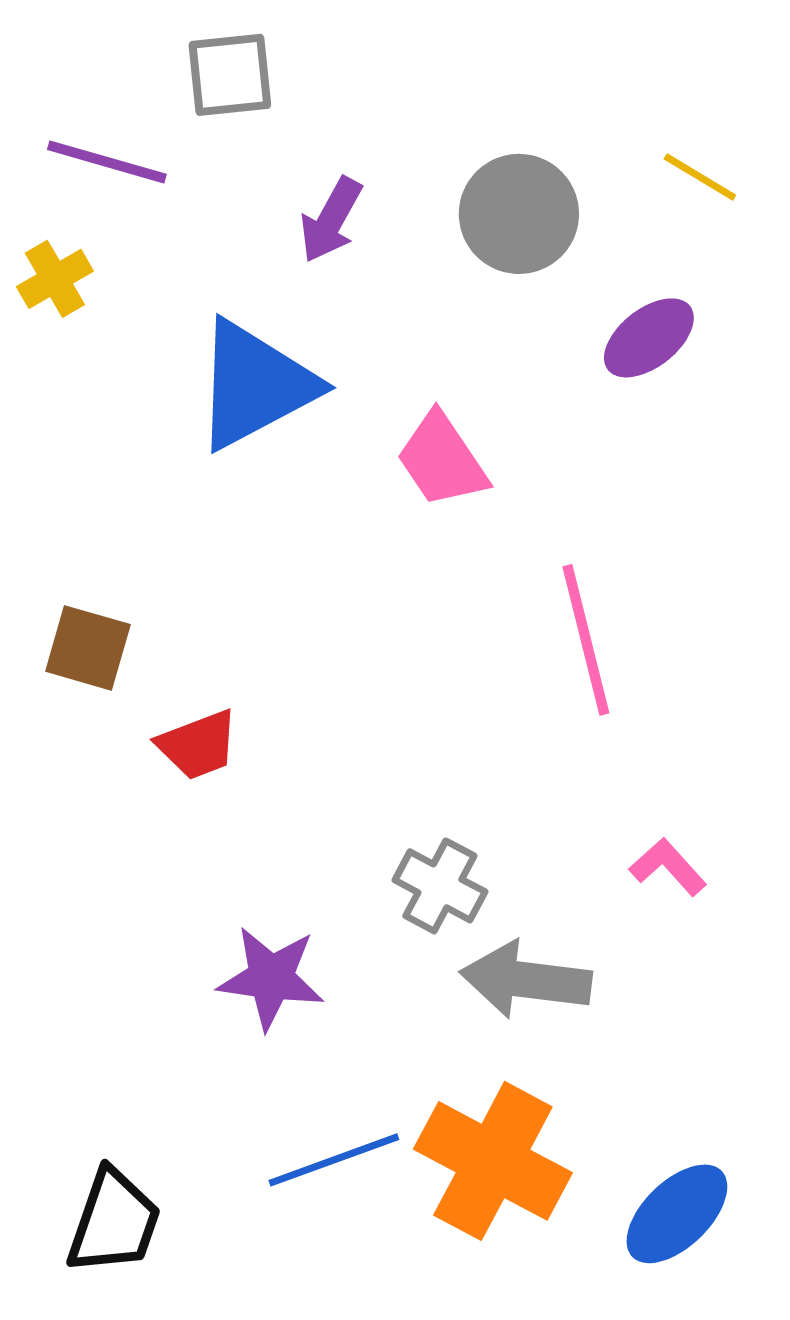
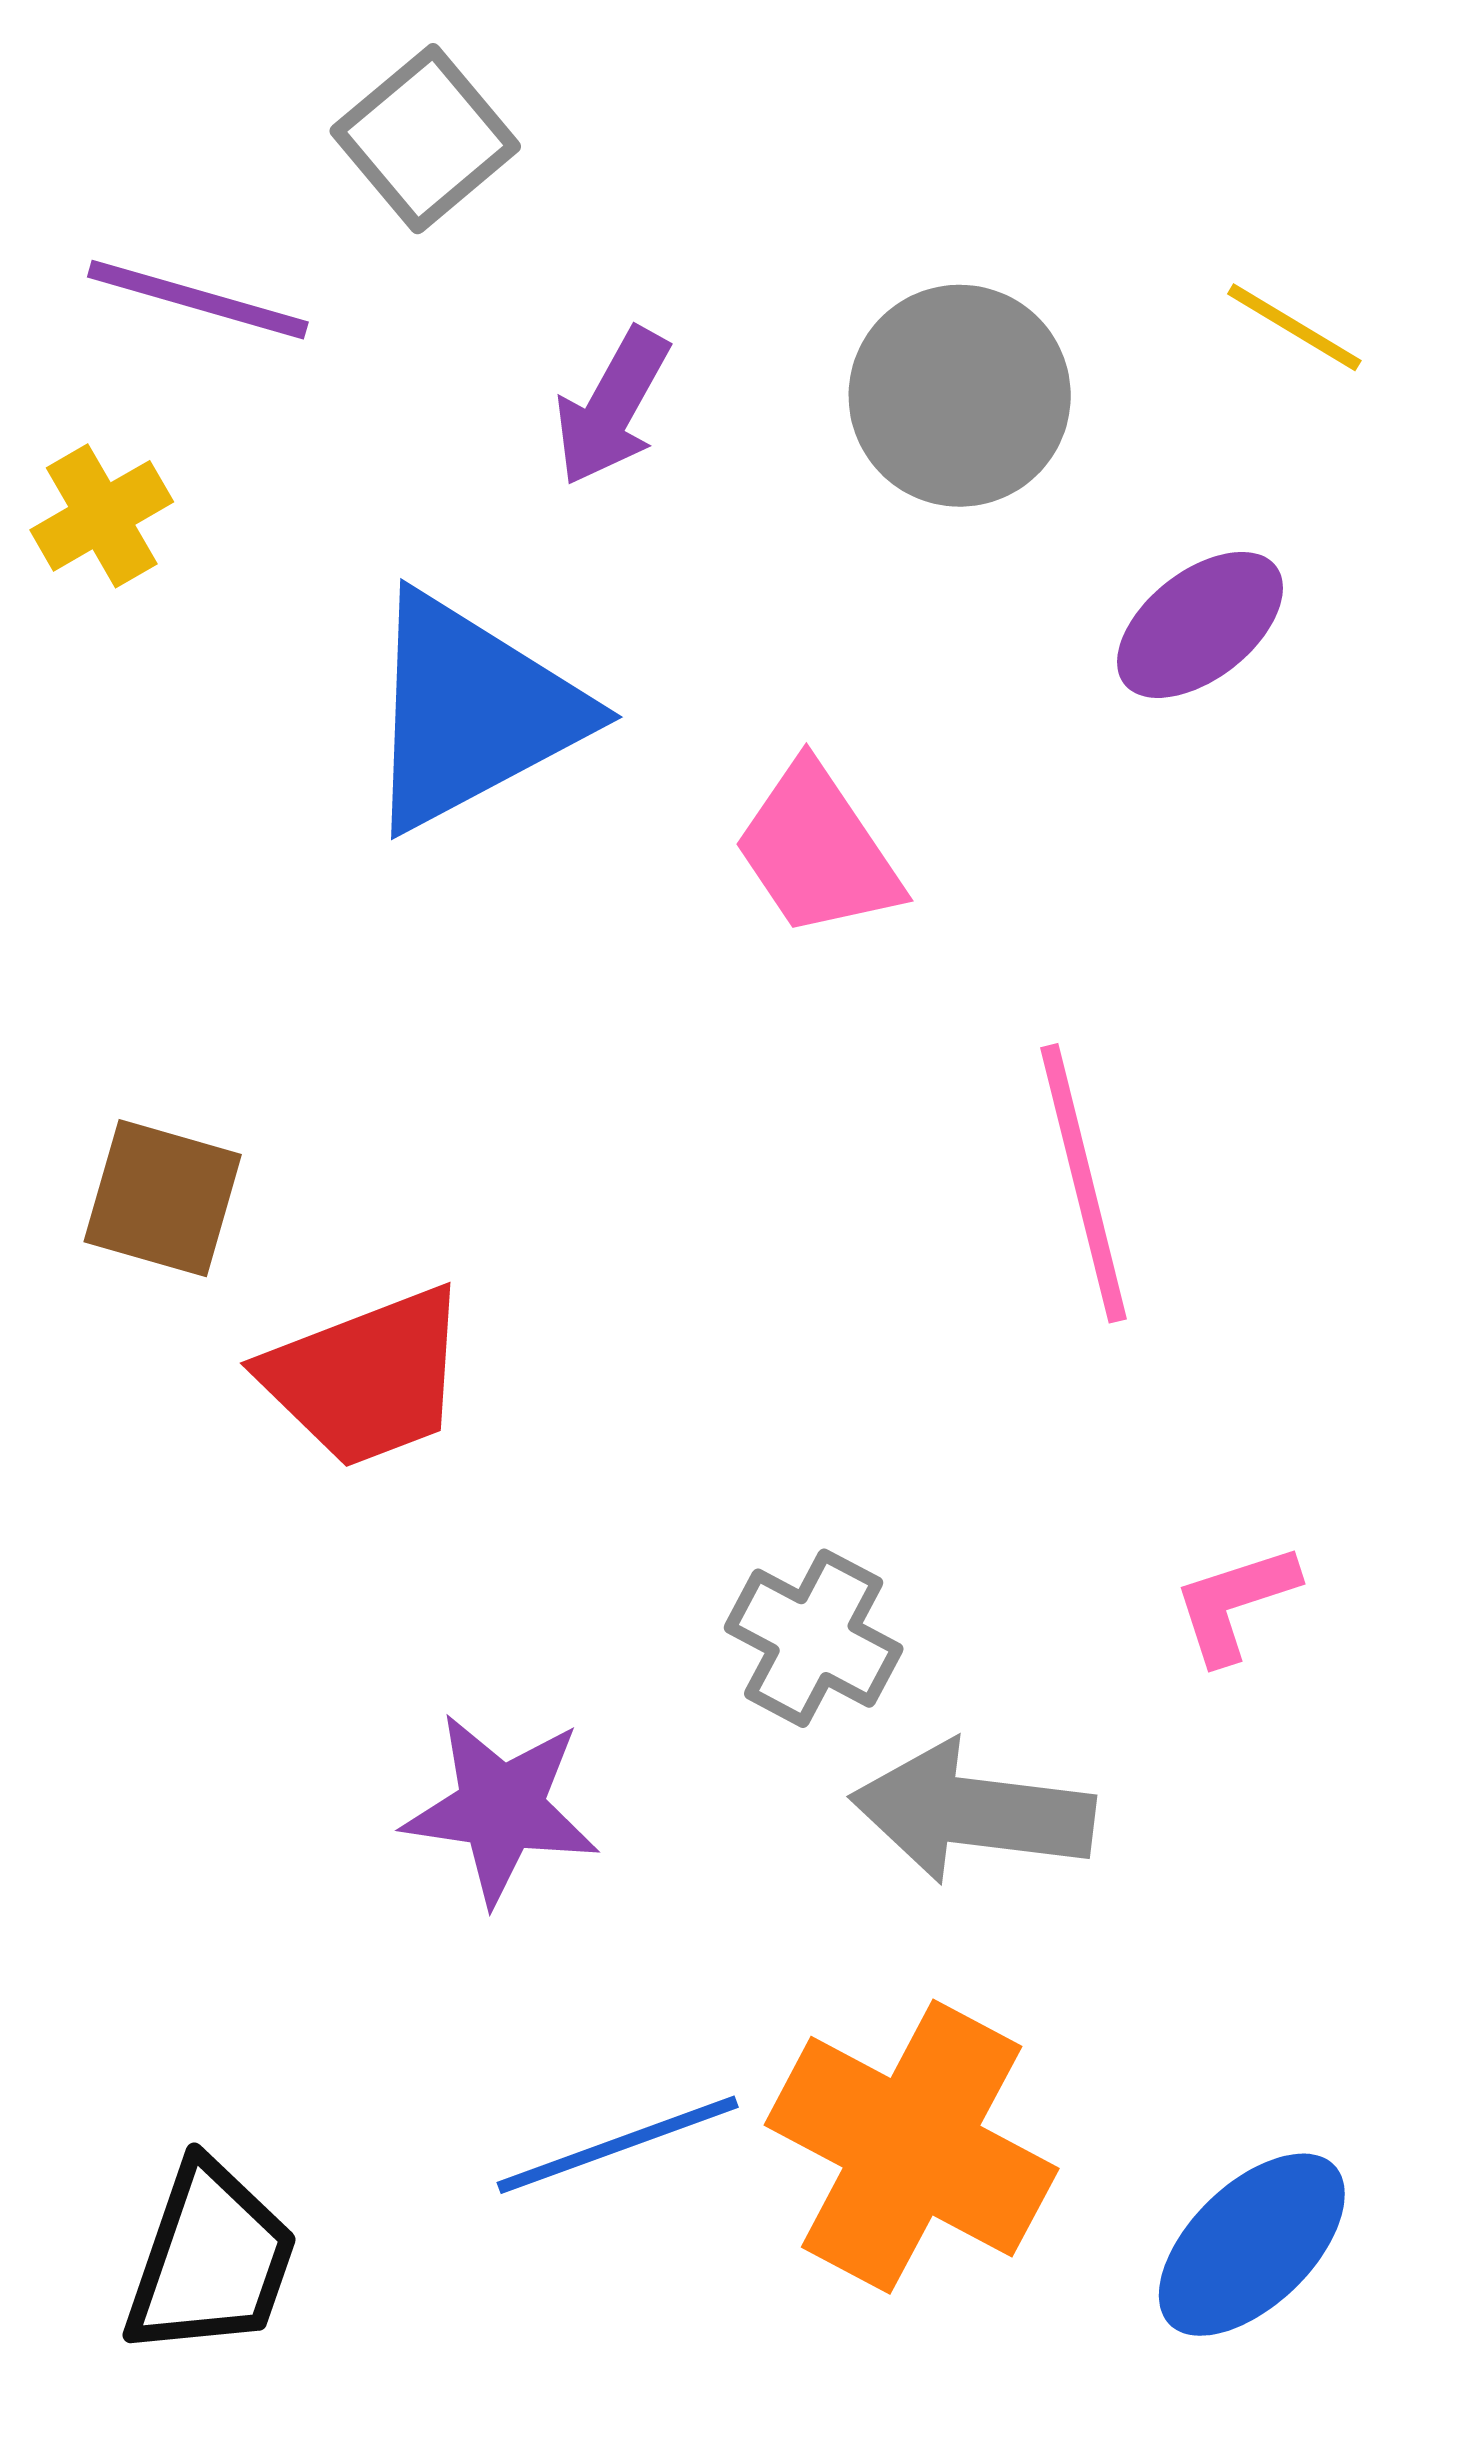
gray square: (230, 75) -> (425, 139), turned -34
red trapezoid: (198, 745) -> (366, 1377), size x1.4
pink L-shape: (668, 867) -> (1235, 1603), turned -66

